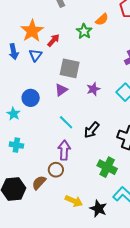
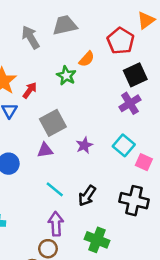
gray square: (70, 68) -> (53, 123), turned -35
purple triangle: (61, 90) -> (45, 150), turned 32
green cross: (107, 167) -> (97, 240), moved

